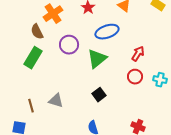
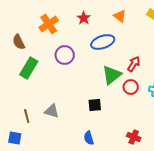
brown semicircle: (37, 32) -> (19, 42), moved
green triangle: (97, 59) -> (112, 75), moved
black square: (99, 95) -> (95, 105), turned 32

